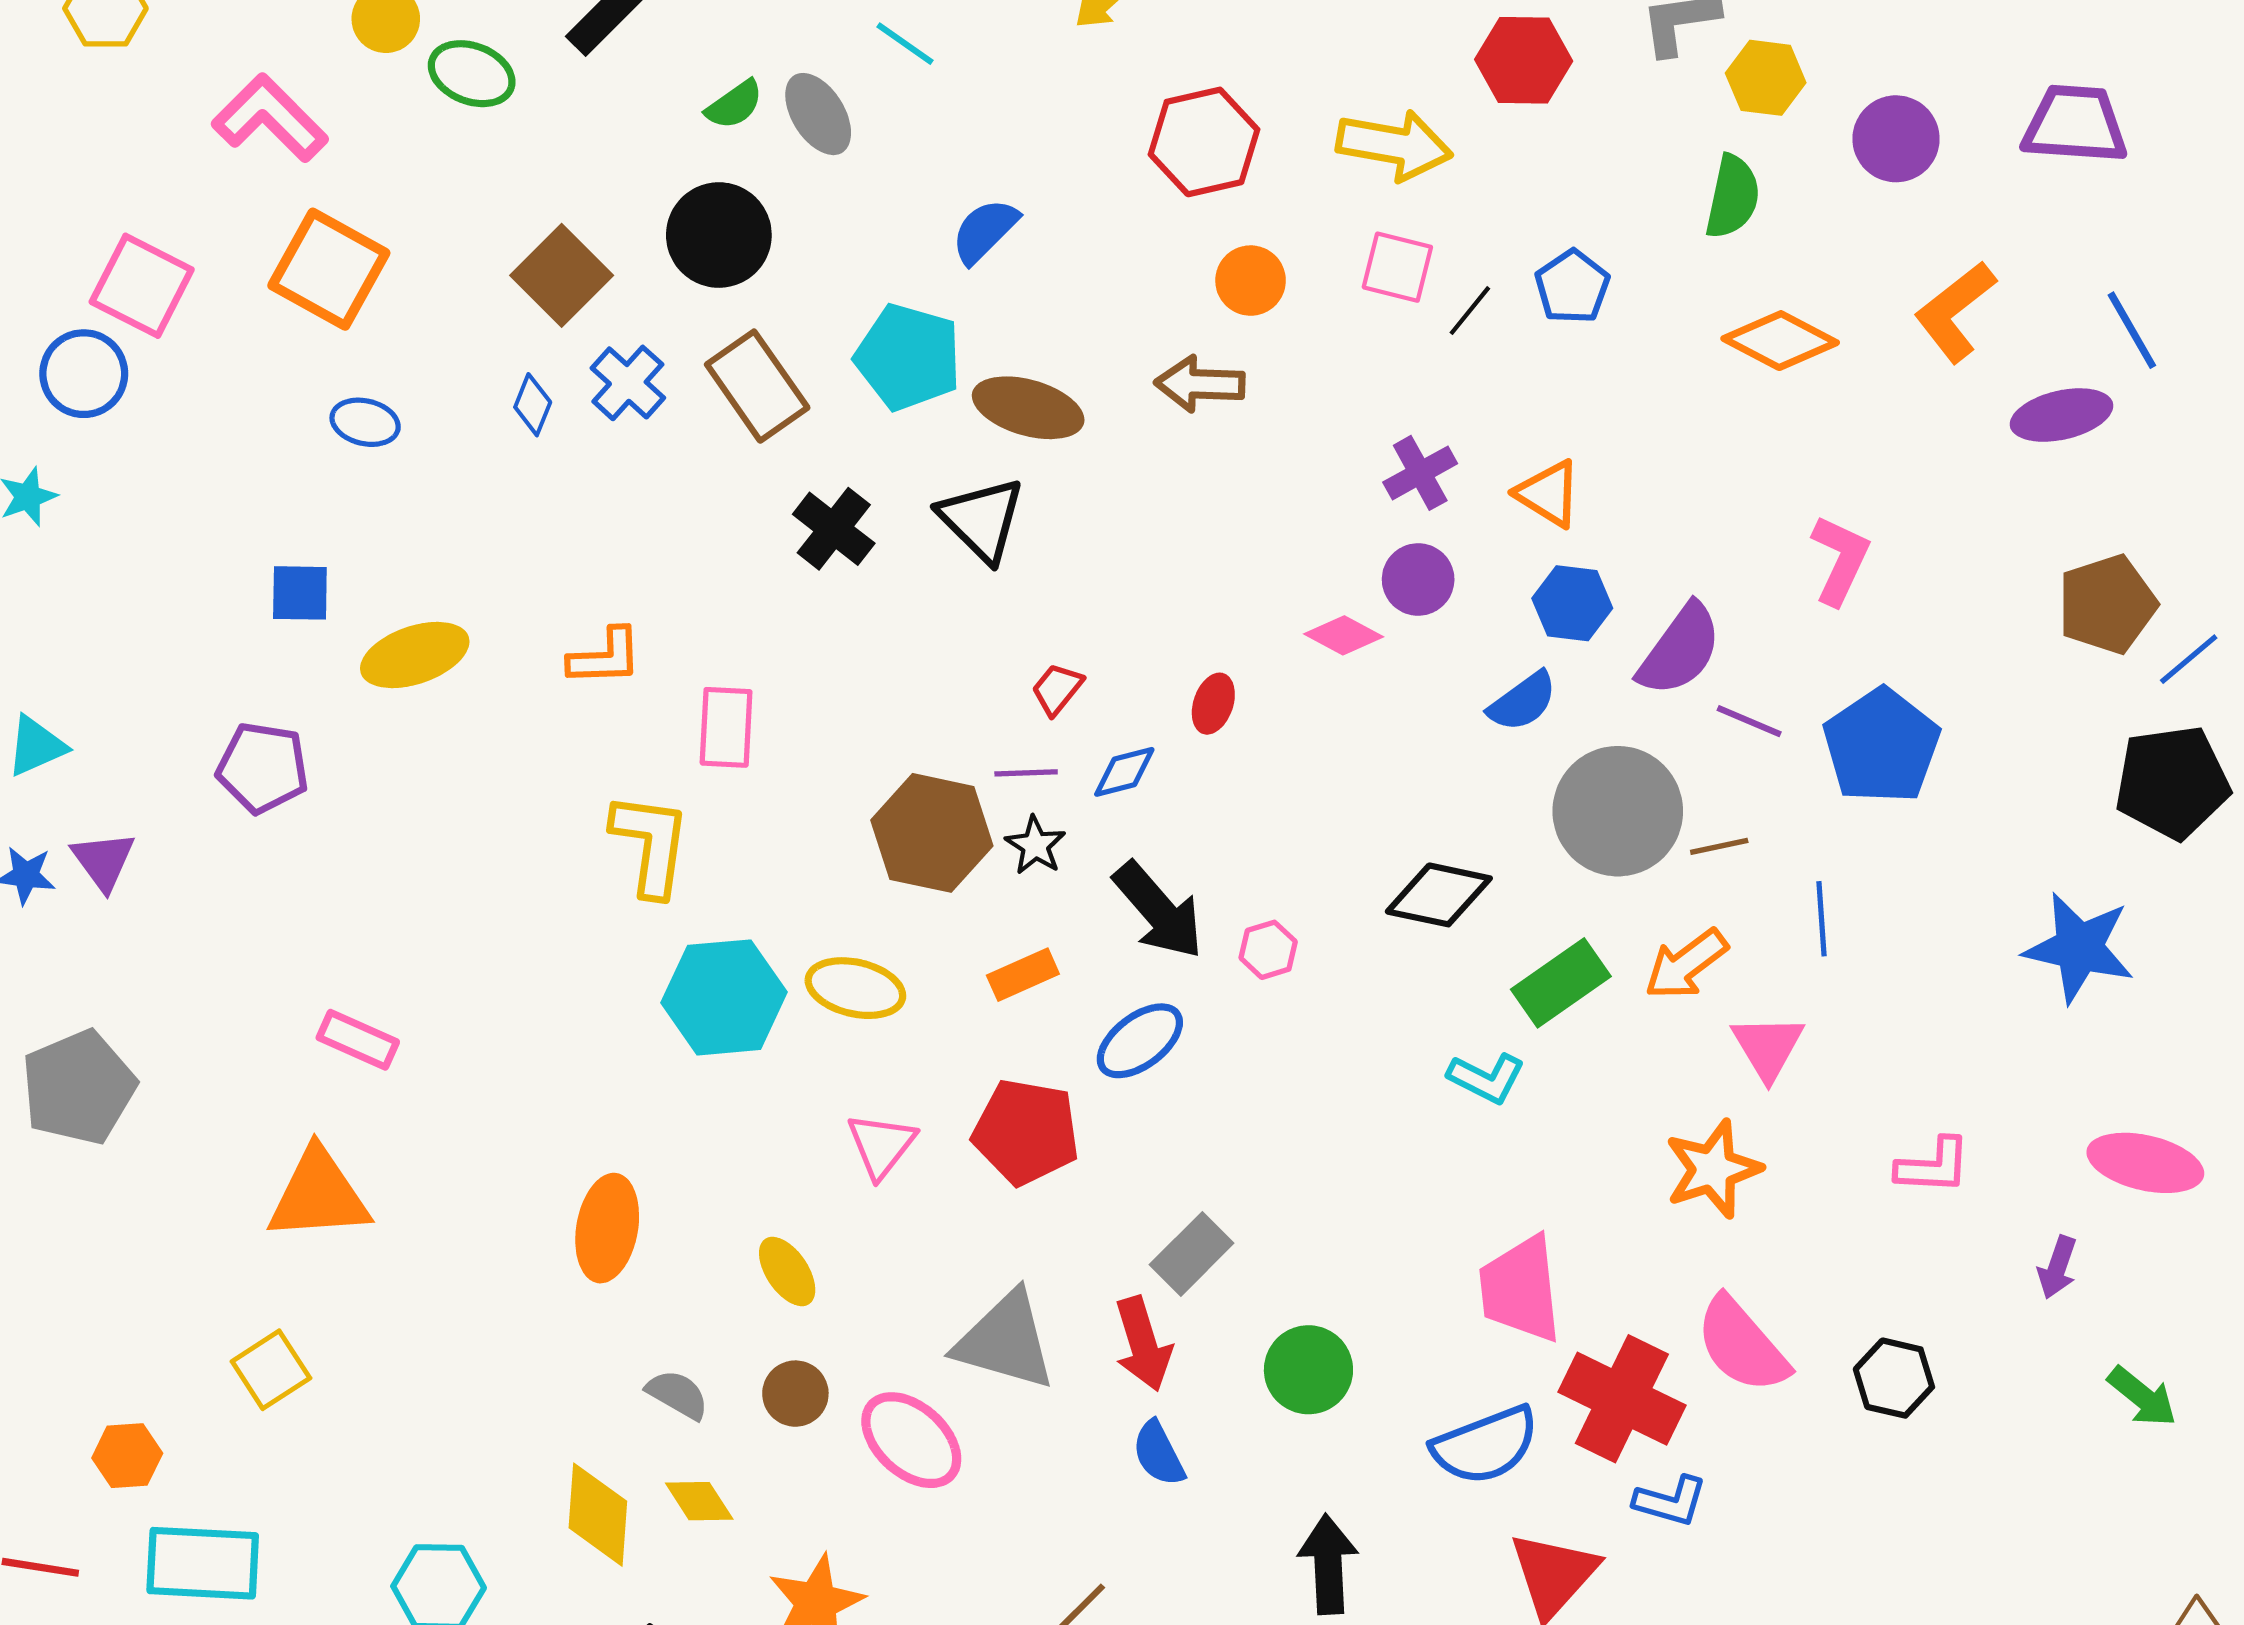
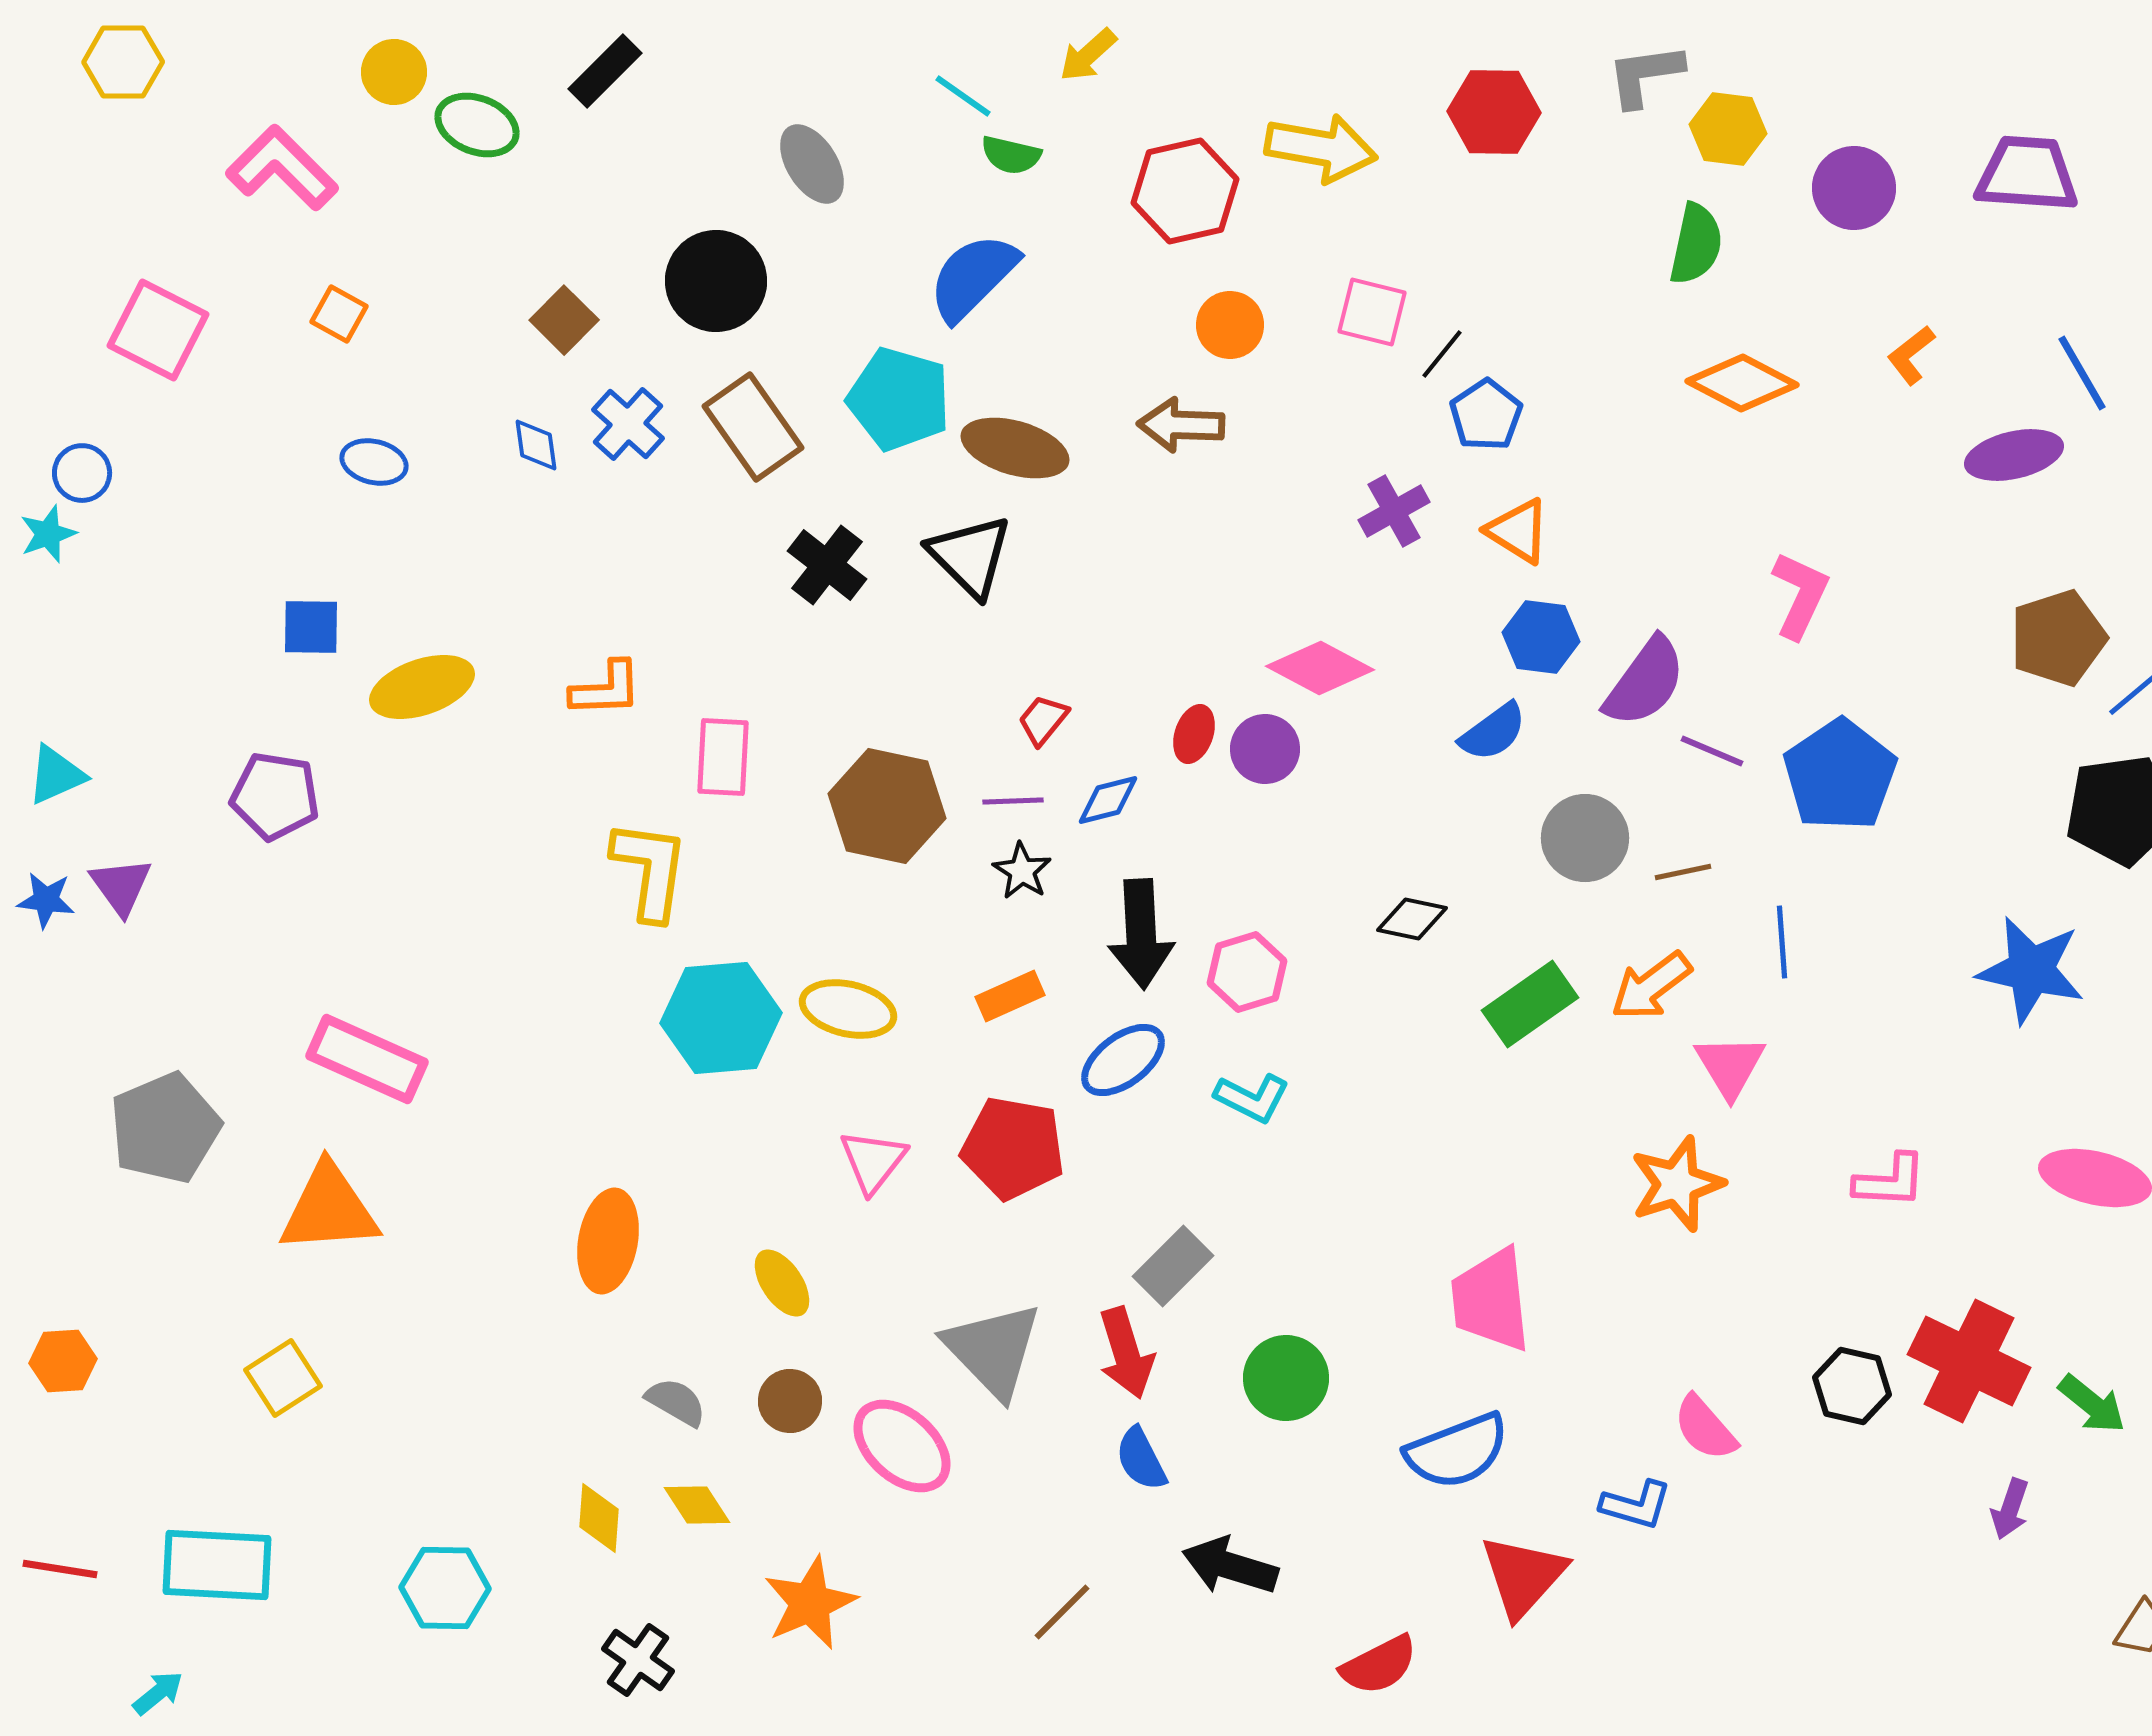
cyan line: (905, 44) -> (963, 96), moved
green semicircle: (734, 105) -> (1011, 155), moved, turned 48
yellow arrow: (1394, 145) -> (1321, 148), moved
blue semicircle: (985, 231) -> (973, 277), size x1.4
orange square: (329, 269) -> (339, 314), size x0.5
brown square: (562, 275) -> (564, 320), size x0.7
blue pentagon: (1572, 287) -> (1486, 415), moved
orange L-shape: (1955, 312) -> (1911, 355), size x0.6
blue circle: (84, 374) -> (82, 473), moved, size x0.7
blue diamond: (533, 405) -> (536, 445), turned -30
purple circle: (1418, 579) -> (1265, 749), moved
pink diamond: (1344, 635) -> (1320, 668), size x1.4
gray circle: (1618, 811) -> (1585, 838), size x0.7
brown hexagon: (932, 833) -> (887, 806), moved
black diamond: (1439, 895) -> (1412, 919), size x0.7
black arrow: (1158, 910) -> (1141, 934), turned 38
pink hexagon: (1268, 950) -> (1247, 972), size x1.4
pink rectangle: (358, 1040) -> (367, 1059), size x1.5
cyan L-shape: (1486, 1078) -> (1252, 1098), moved
gray pentagon: (79, 1087) -> (165, 1128), moved
purple arrow: (2057, 1267) -> (2010, 1509), moved
gray triangle: (1005, 1341) -> (993, 1350), turned 30
pink semicircle: (1742, 1345) -> (1705, 1428), moved, size x0.7
red cross: (1622, 1399) -> (1969, 1361), moved
orange hexagon: (127, 1456) -> (63, 1361), moved
yellow diamond: (598, 1515) -> (599, 1518), size x0.7
black arrow: (1328, 1564) -> (1230, 1566), moved, turned -70

